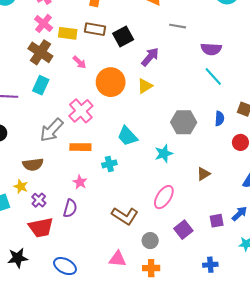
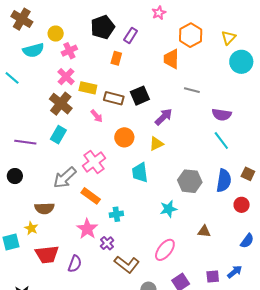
brown rectangle: (95, 29) -> (114, 98), moved
orange circle: (111, 82) -> (124, 137), size x0.7
blue semicircle: (220, 119) -> (224, 181), size x1.6
cyan trapezoid: (127, 136) -> (140, 173), moved, turned 30
orange rectangle: (80, 147) -> (91, 196), turned 30
brown triangle: (204, 174) -> (204, 231), turned 32
pink star: (80, 182) -> (87, 229), size x1.5
purple cross: (39, 200) -> (107, 243), moved
purple semicircle: (70, 208) -> (75, 264), moved
red trapezoid: (41, 228) -> (47, 254), moved

